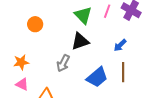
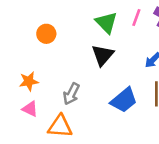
black triangle: (80, 41) -> (103, 55), turned -30
gray arrow: (63, 63) -> (71, 94), moved

